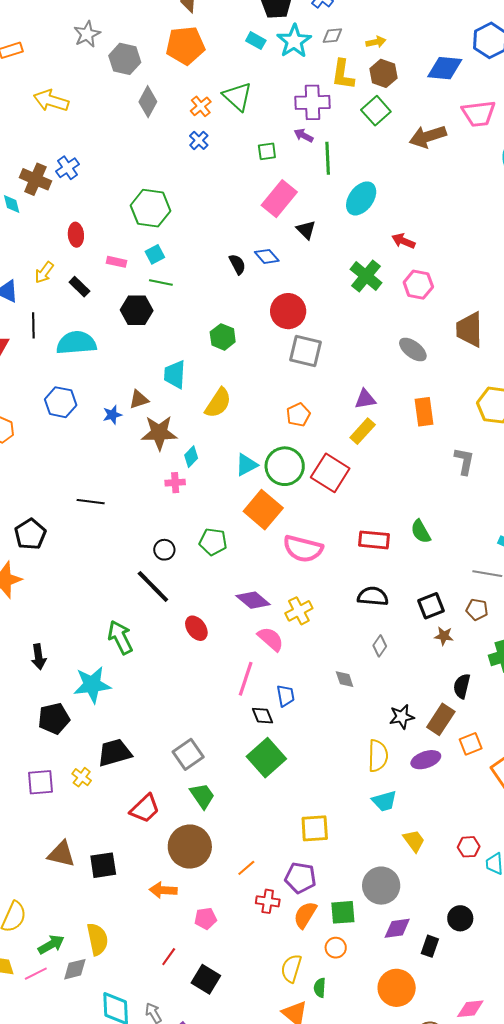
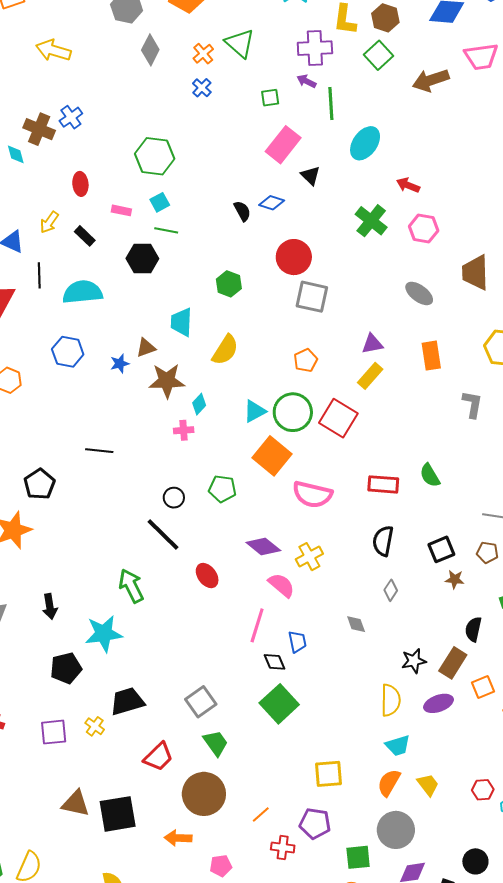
blue diamond: (267, 256) -> (272, 203), turned -30
black semicircle: (373, 596) -> (383, 541), turned -84
black square: (103, 865) -> (118, 814), size x1.4
orange semicircle: (305, 915) -> (389, 783), moved

